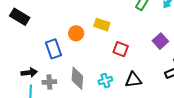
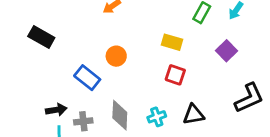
yellow rectangle: (102, 25) -> (172, 42), moved
purple square: (160, 41) -> (226, 51), moved
blue rectangle: (54, 49) -> (87, 78), turned -30

